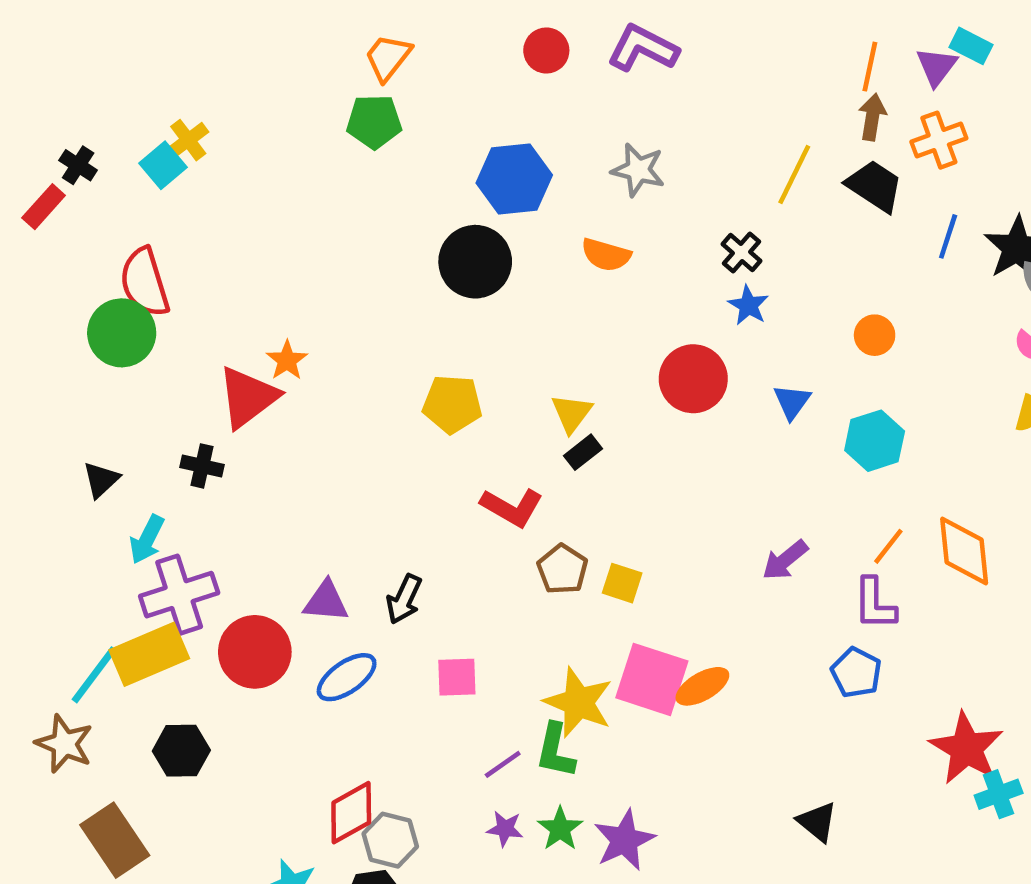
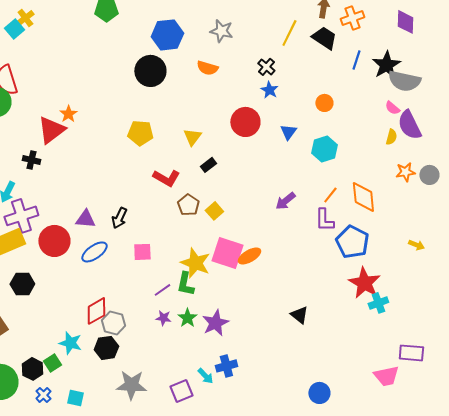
black rectangle: (583, 452) -> (208, 165), moved
yellow square: (622, 583) -> (214, 211), turned 30
blue pentagon: (856, 673) -> (352, 242), moved, size x1.5

